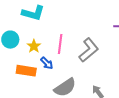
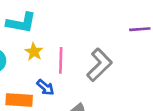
yellow star: (34, 46) -> (34, 52), moved

